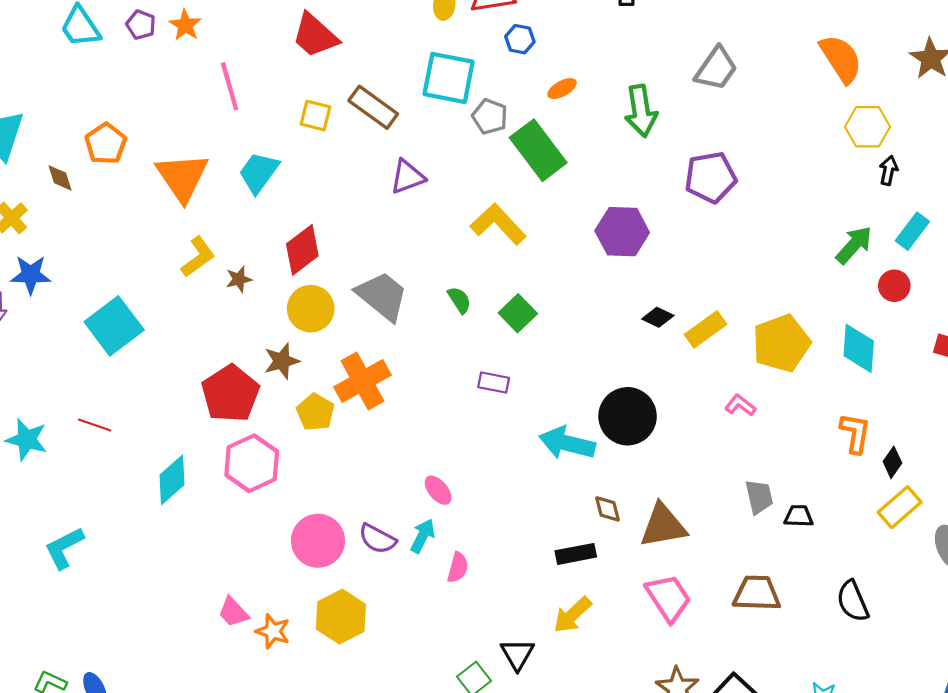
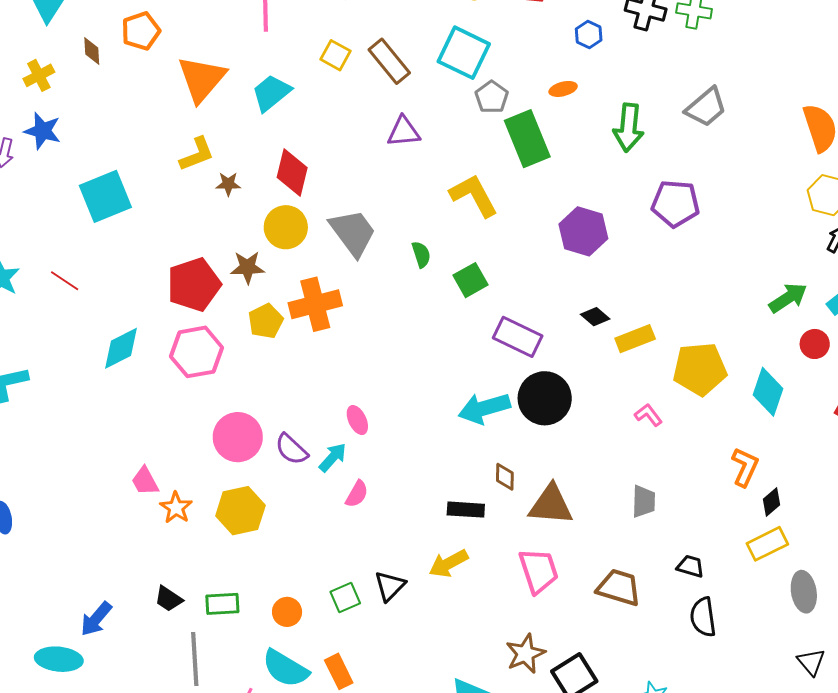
blue hexagon: (520, 39) -> (589, 34), moved
red diamond: (302, 250) -> (292, 172), turned -54
purple rectangle: (494, 382) -> (518, 337), moved, size x1.6
cyan arrow: (567, 443) -> (484, 408), turned -45
black trapezoid: (799, 516) -> (690, 566), moved

